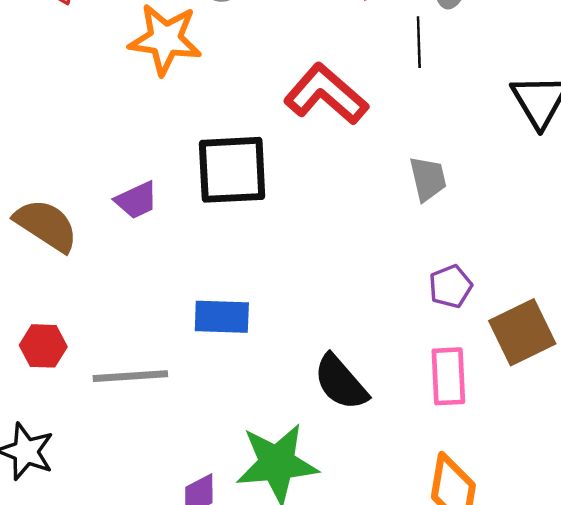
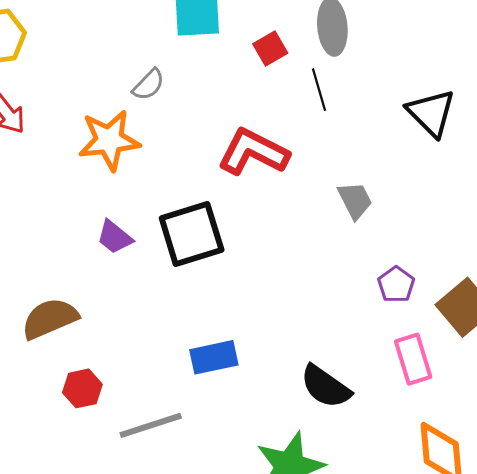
purple trapezoid: (136, 200) -> (114, 237), moved, turned 78
brown semicircle: (46, 225) -> (50, 319), turned -42
red hexagon: (43, 346) -> (82, 388), moved

